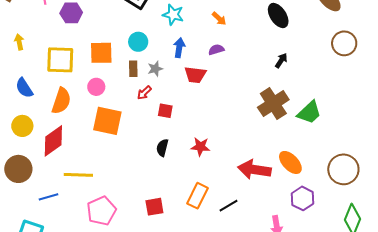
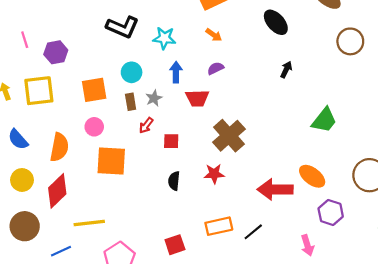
yellow square: (60, 60) -> (39, 91), moved
brown cross: (273, 104) -> (229, 136), moved
orange rectangle: (197, 196) -> (219, 226), turned 60

